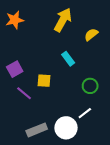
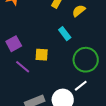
yellow semicircle: (91, 35) -> (79, 11), moved
green circle: (90, 86) -> (86, 60), size x1.6

